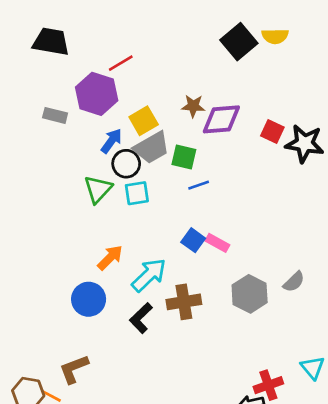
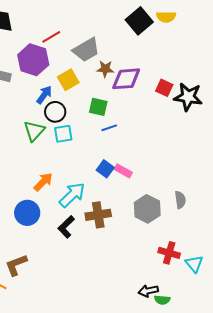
gray trapezoid: (152, 148) -> (86, 50), moved
gray semicircle: (294, 282) -> (180, 200), turned -54
red cross: (268, 385) -> (169, 253), moved, turned 35

